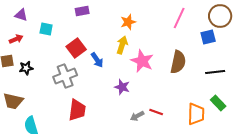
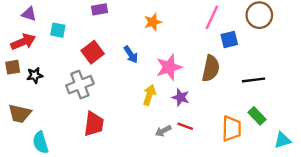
blue square: (208, 37) -> (229, 39), moved
red arrow: (16, 39) -> (23, 42), size x1.5
yellow arrow: (122, 45) -> (149, 95), moved
blue arrow: (97, 60) -> (131, 54), moved
pink star: (142, 61) -> (169, 67), turned 30
purple star: (122, 87) -> (181, 97), moved

